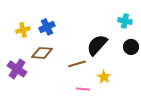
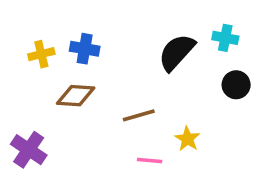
blue cross: (47, 27) -> (85, 49), turned 35
black semicircle: (97, 45) -> (177, 52), moved
purple cross: (17, 69) -> (29, 150), moved

